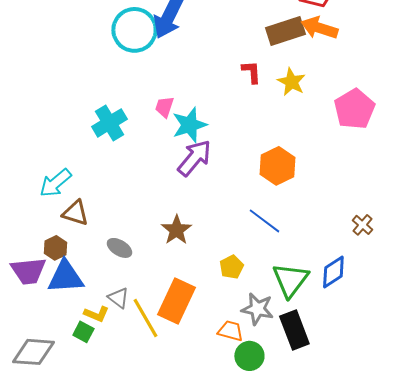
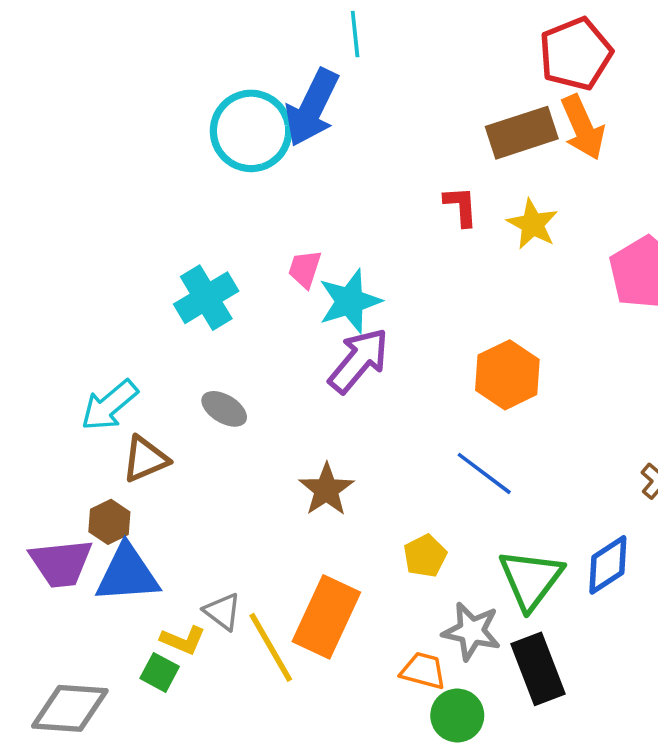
orange arrow: (319, 28) -> (583, 127), turned -132
brown triangle: (75, 213) -> (145, 459), turned -40
gray ellipse: (119, 248) -> (224, 409), moved

